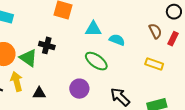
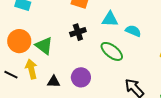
black cross: (47, 45) -> (78, 32), moved, turned -35
purple circle: (79, 89) -> (81, 77), moved

